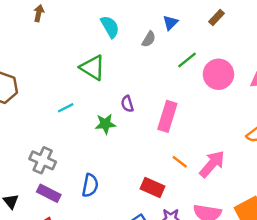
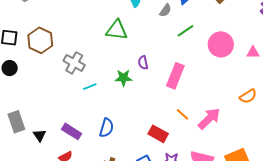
green line: (187, 60) -> (185, 31), moved
green triangle: (93, 68) -> (117, 30), turned -30
cyan line: (66, 108) -> (90, 87), moved
gray cross: (43, 160) -> (74, 63), moved

